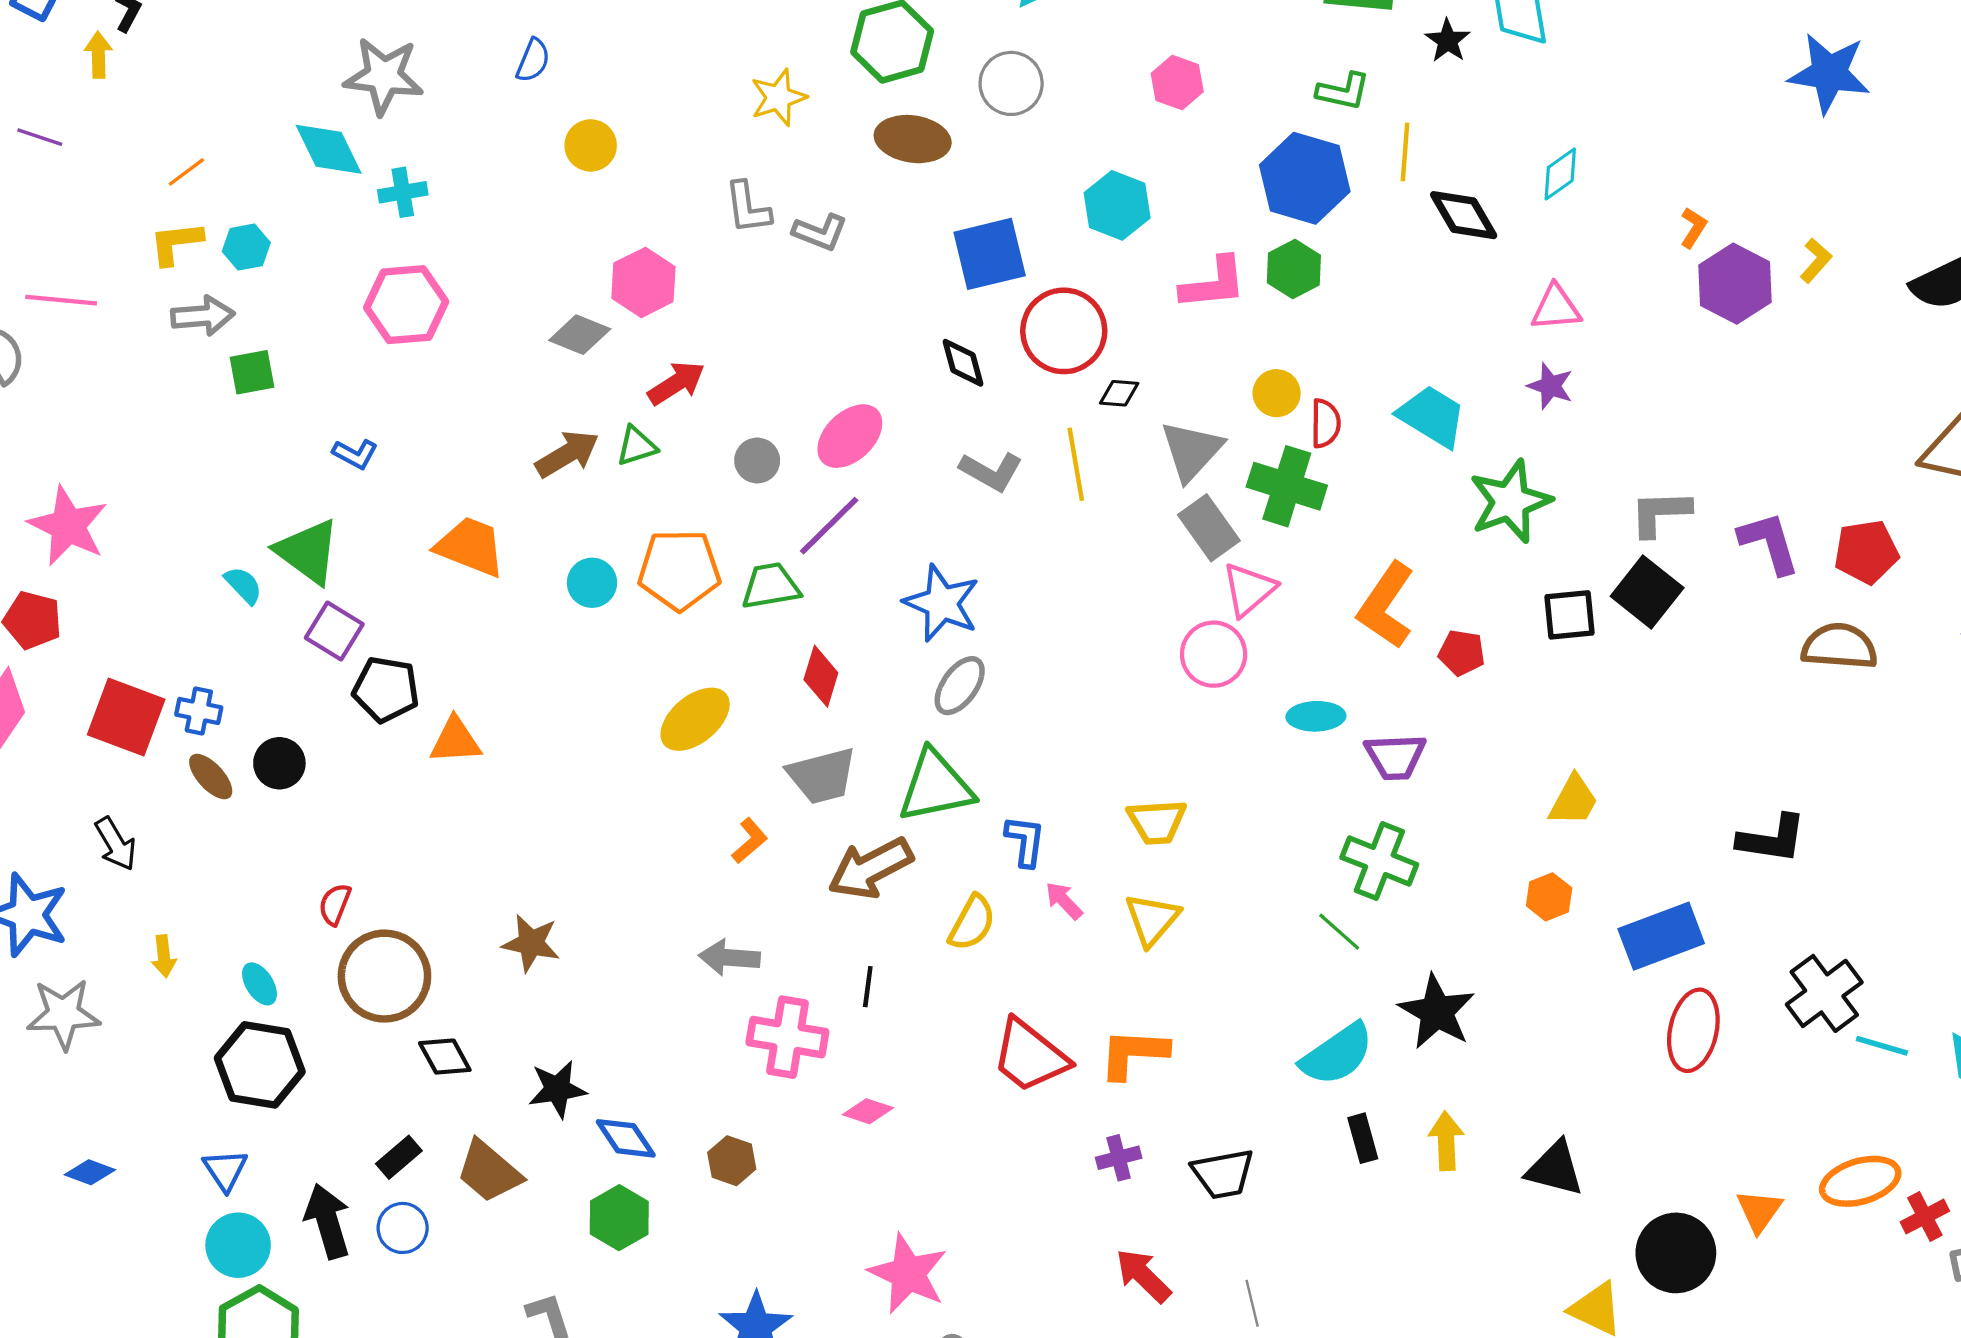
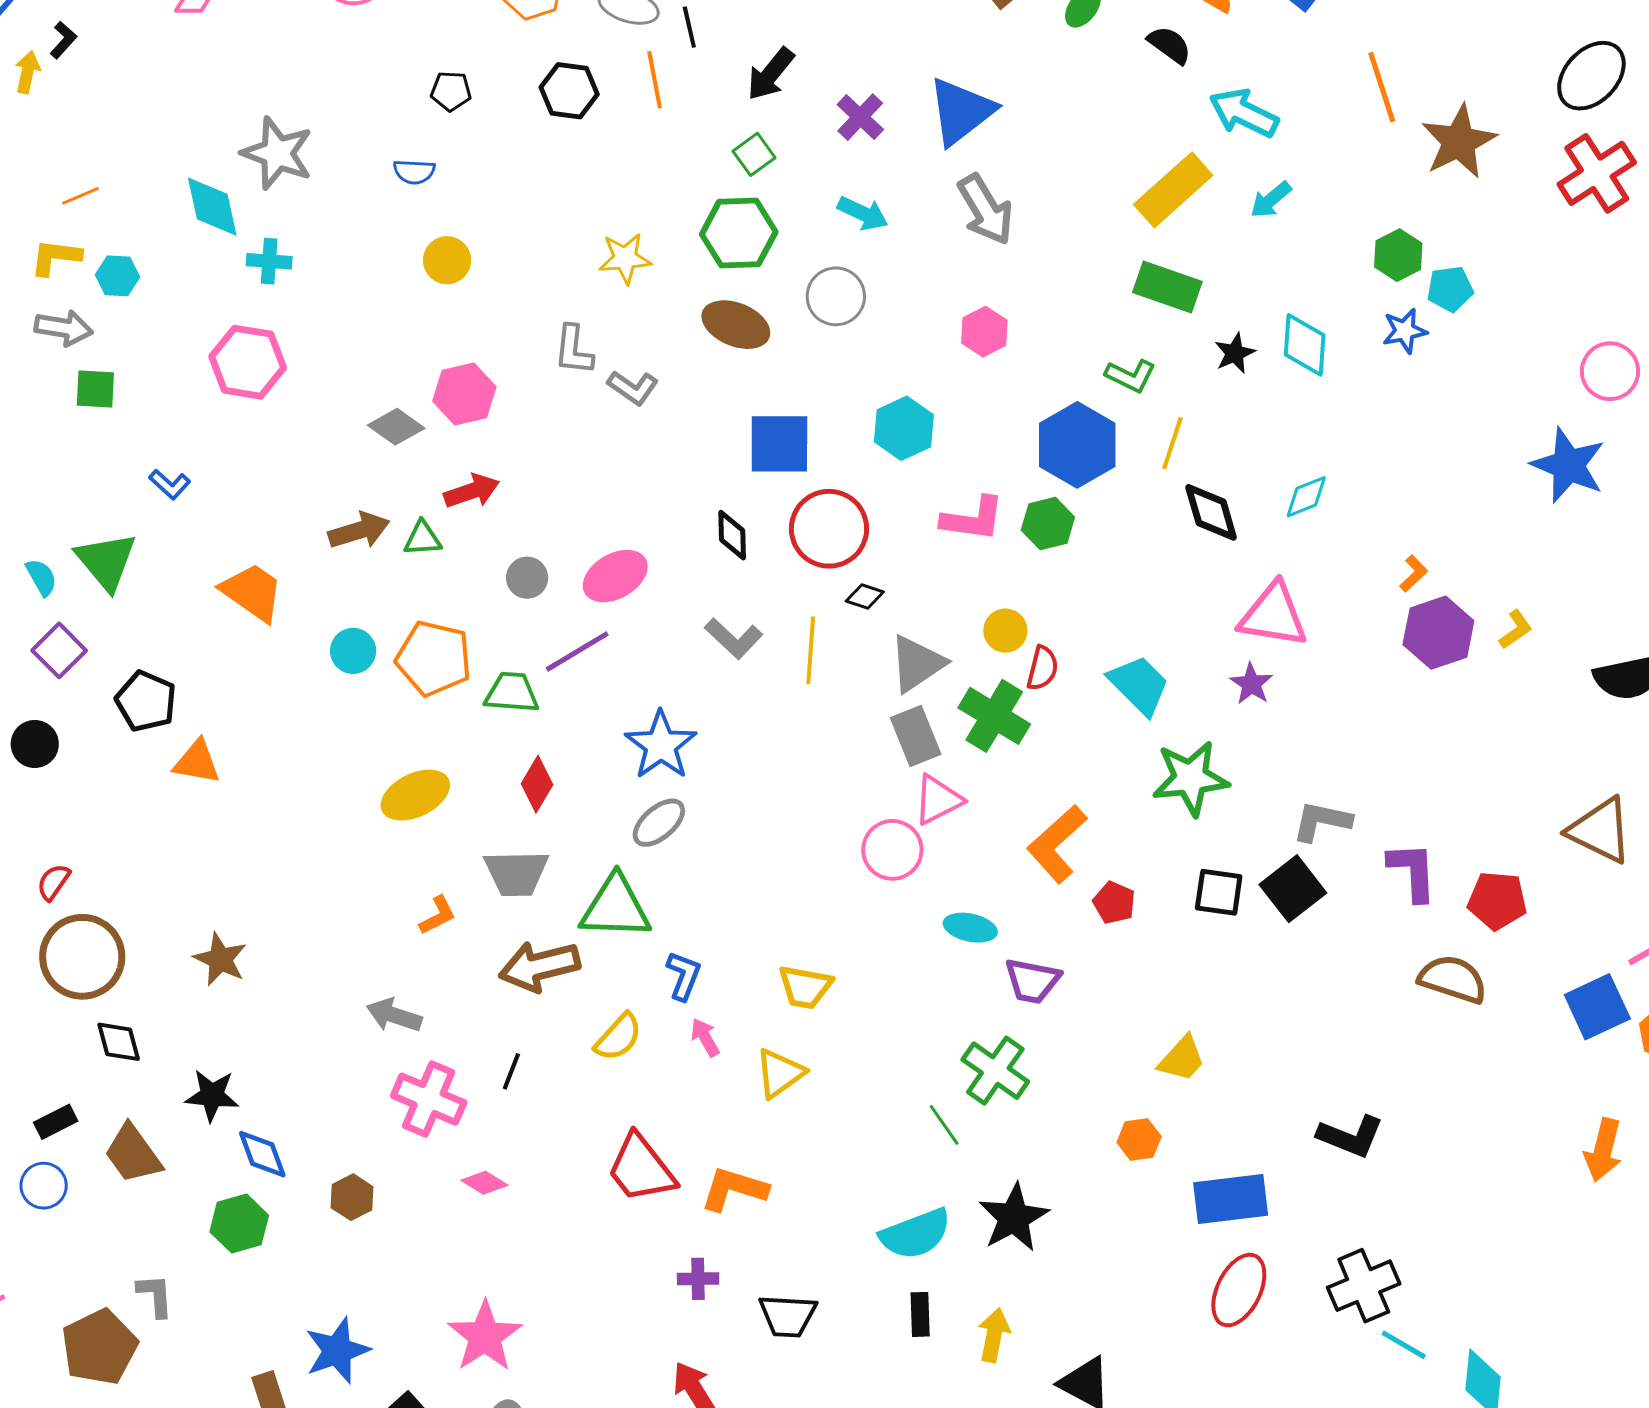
blue semicircle: (533, 60) -> (414, 172), turned 57
pink triangle: (1556, 308) -> (1273, 615), size x1.5
purple square: (334, 631) -> (59, 650), moved

